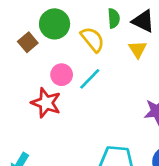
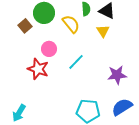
cyan line: (90, 79) -> (76, 62), moved

